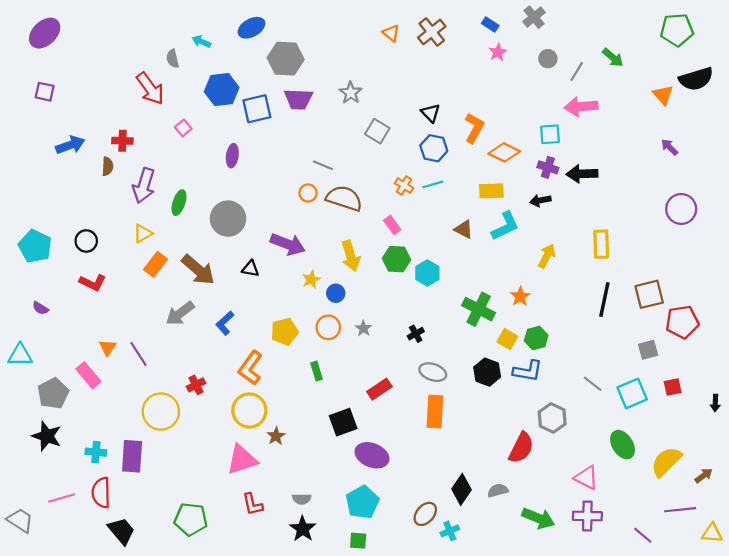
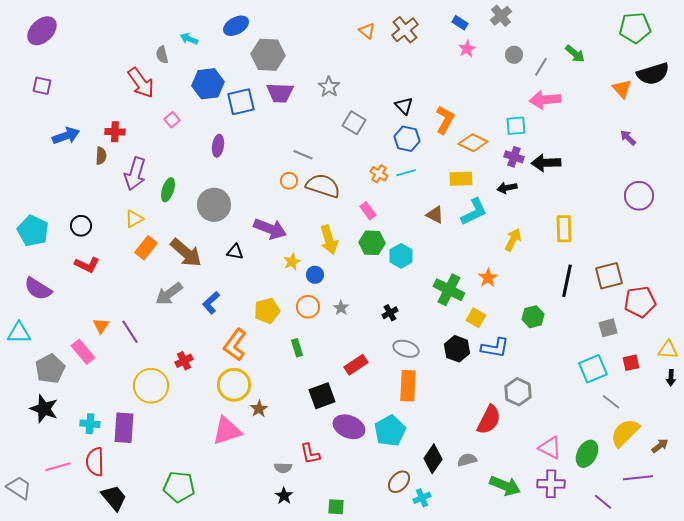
purple semicircle: (40, 308) -> (38, 289), size x1.8
green hexagon: (536, 338) -> (533, 317), moved
gray line: (593, 384) -> (611, 402), moved
green ellipse: (623, 445) -> (587, 454), moved, turned 60
cyan pentagon: (362, 502) -> (390, 431), moved
red L-shape: (253, 504) -> (310, 454), moved
black star: (303, 529) -> (284, 496), size x0.7
yellow triangle: (712, 533) -> (668, 350), moved

